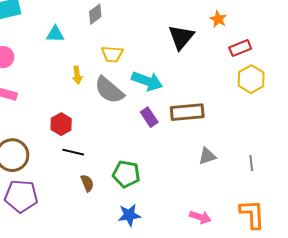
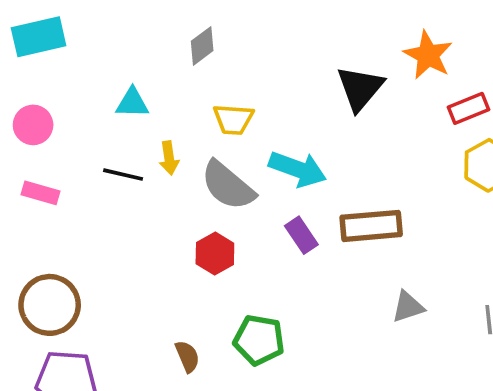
orange star: (218, 19) -> (428, 55), size x1.5
cyan triangle: (55, 34) -> (132, 103), moved
red hexagon: (61, 124) -> (215, 254), moved
black line: (73, 152) -> (123, 175), moved

